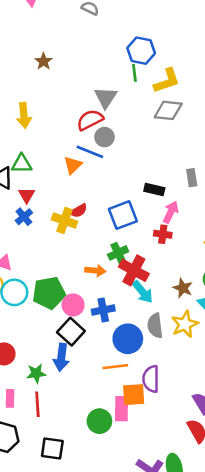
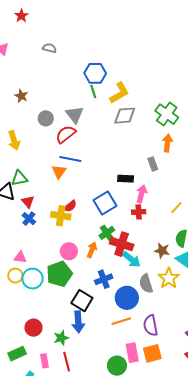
gray circle: (105, 137) -> (46, 118), moved
orange arrow: (95, 271) -> (92, 250), turned -63
pink circle: (73, 305) -> (69, 251), moved
orange square: (134, 395) -> (152, 353), moved

